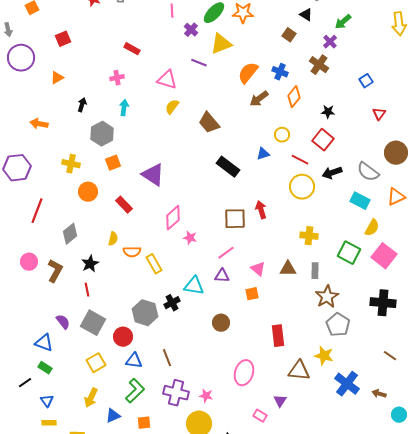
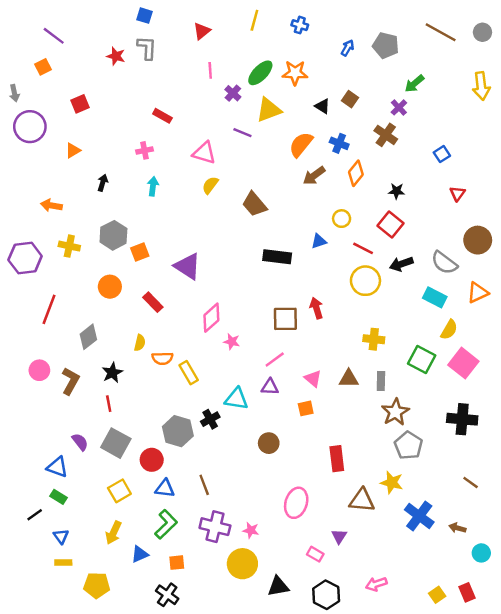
black triangle: (306, 15) -> (322, 106), moved
gray hexagon: (102, 134) -> (113, 235), moved
yellow cross: (71, 164) -> (69, 246), moved
black rectangle: (228, 167) -> (277, 257), turned -30

